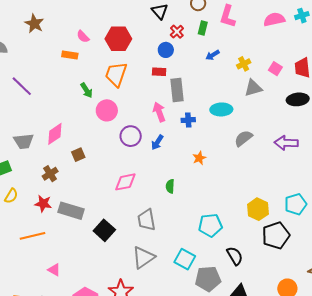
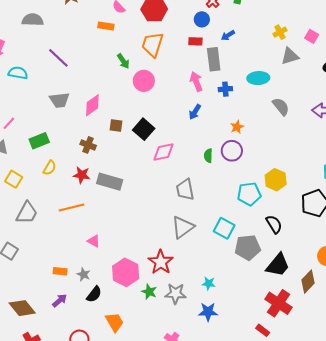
blue arrow: (213, 55) -> (228, 35), moved
purple circle: (131, 136) -> (232, 151), moved
gray semicircle: (243, 138) -> (281, 107), turned 90
gray trapezoid: (24, 141) -> (59, 100), moved
brown square: (78, 155) -> (116, 125), turned 32
brown cross: (50, 174) -> (88, 145), turned -35
yellow hexagon: (258, 209) -> (276, 180), moved
black square: (104, 230) -> (144, 129), moved

